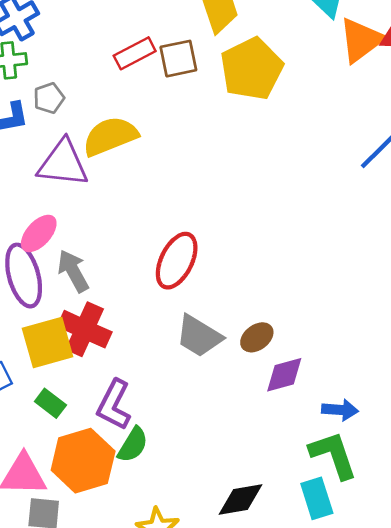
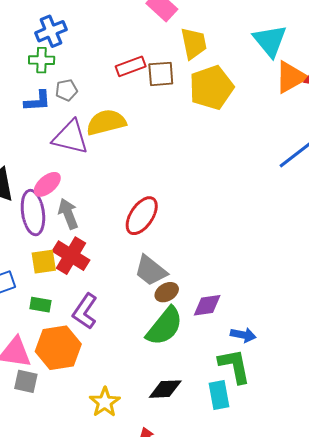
brown ellipse: (257, 337) -> (167, 292), moved
yellow square: (48, 342) -> (44, 262), size x0.7
green rectangle: (50, 403) -> (40, 305), turned -35
green semicircle: (133, 445) -> (165, 326), moved, size x1.6

